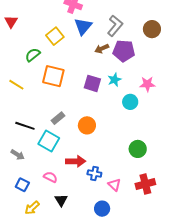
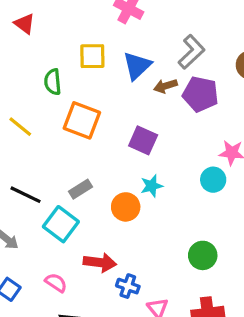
red triangle: (11, 22) -> (25, 24), turned -32
blue triangle: (83, 26) -> (137, 66), moved
yellow square: (55, 36) -> (92, 56), turned 30
green semicircle: (33, 55) -> (53, 82), turned -63
cyan star: (114, 80) -> (152, 186), moved
cyan circle: (130, 102) -> (213, 180), moved

